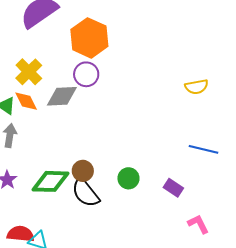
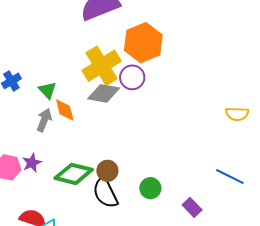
yellow cross: (29, 72) -> (102, 66), moved, size x1.4
orange diamond: (26, 101) -> (65, 110), moved

